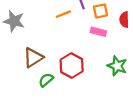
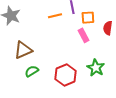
pink rectangle: (98, 32) -> (84, 35), turned 40
red hexagon: (72, 66) -> (66, 75), moved

